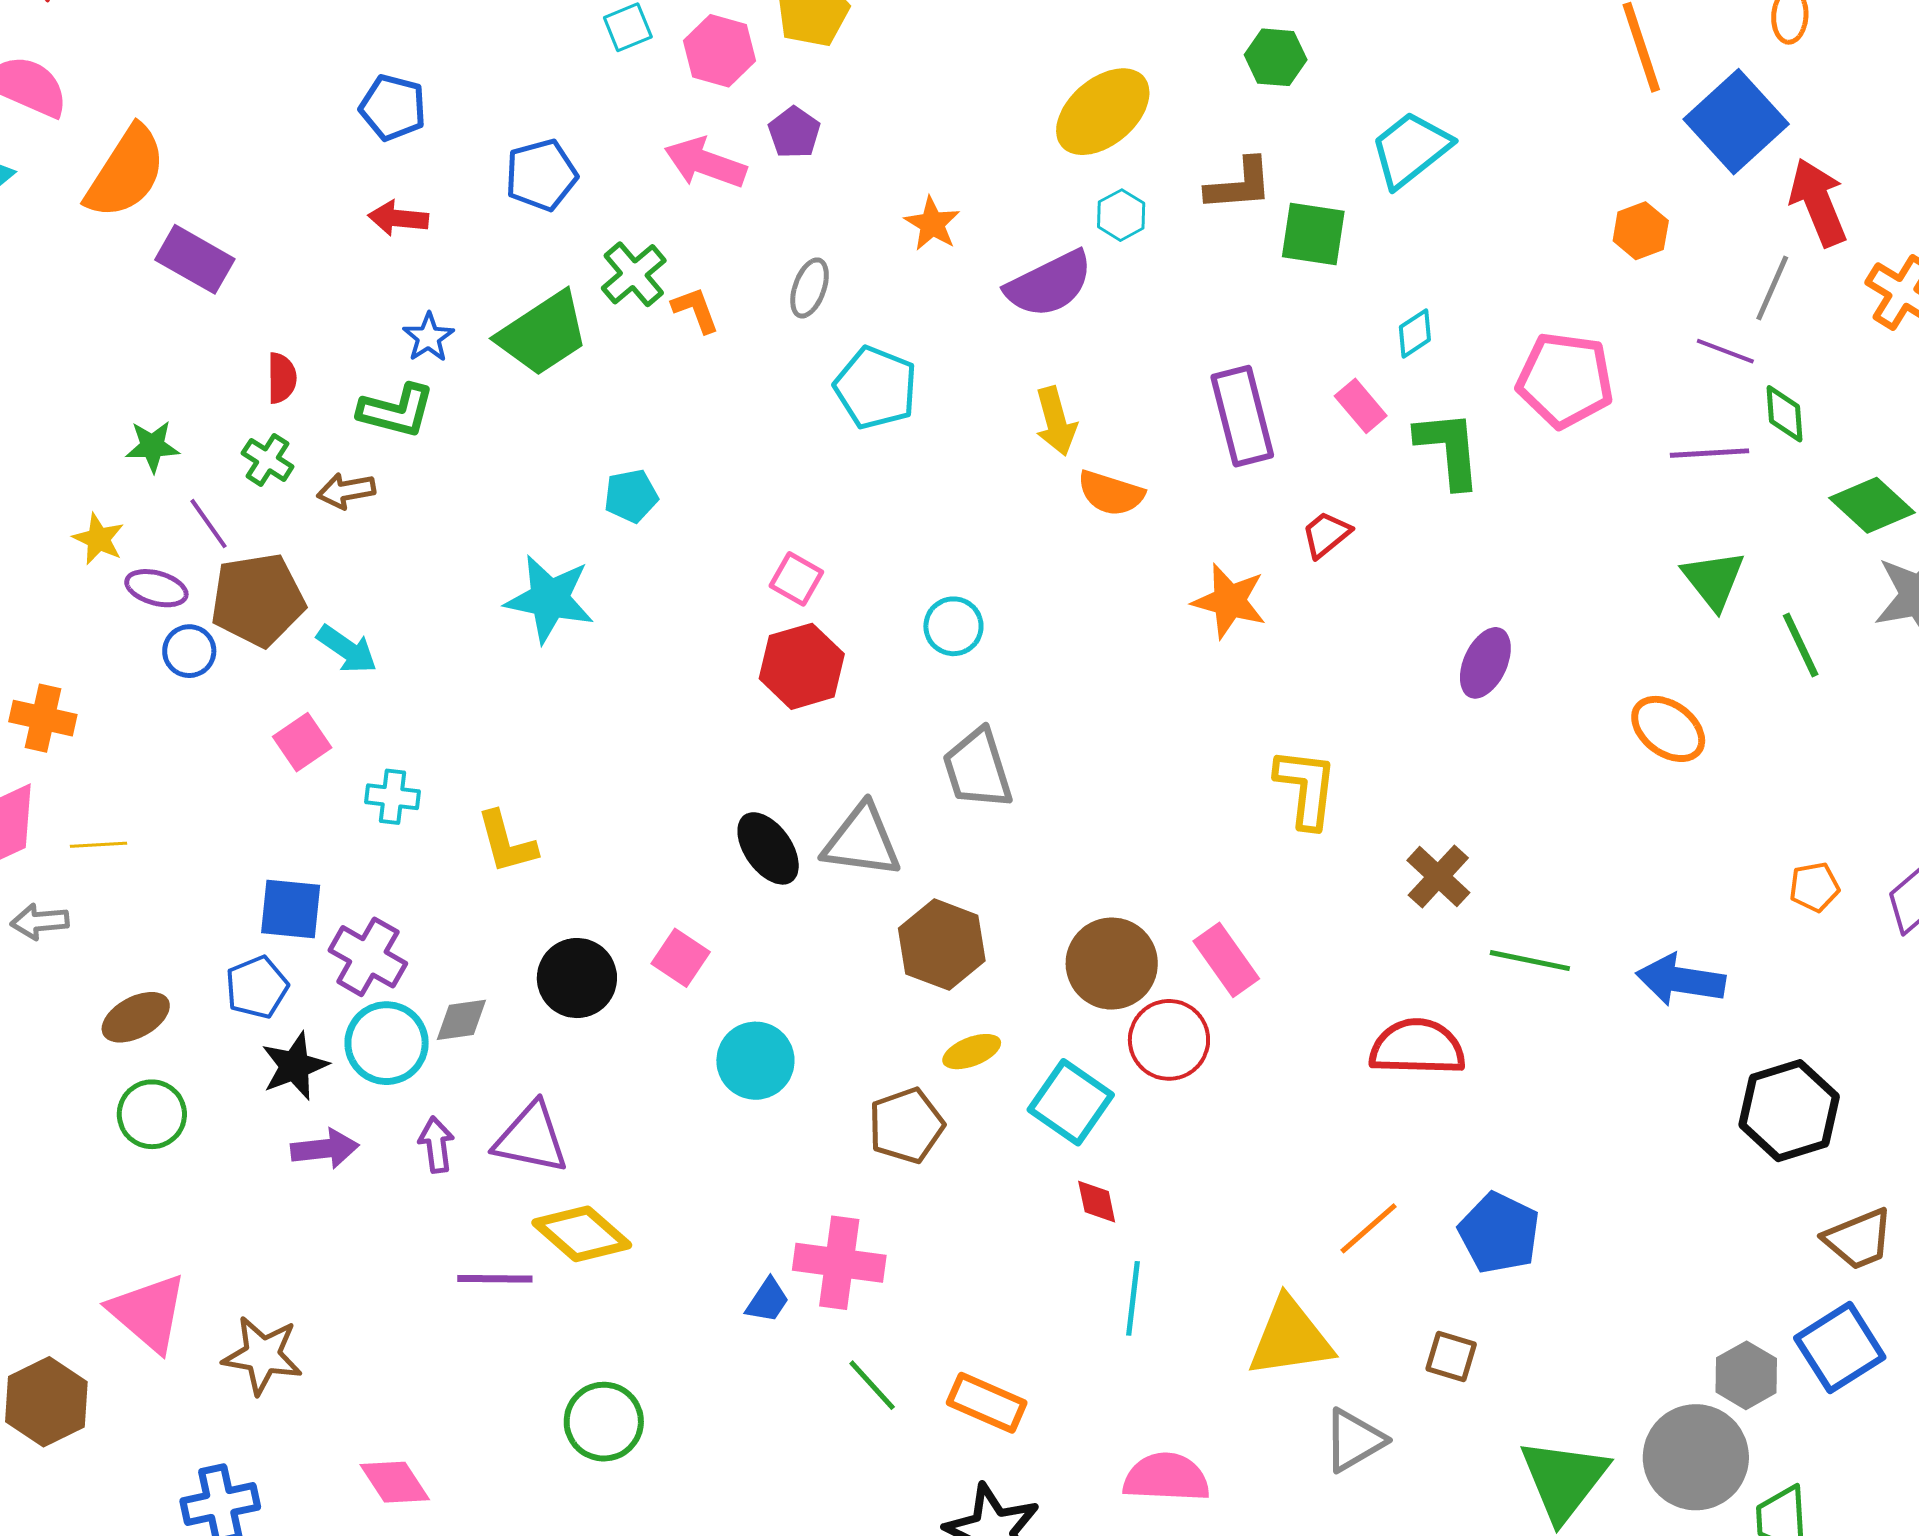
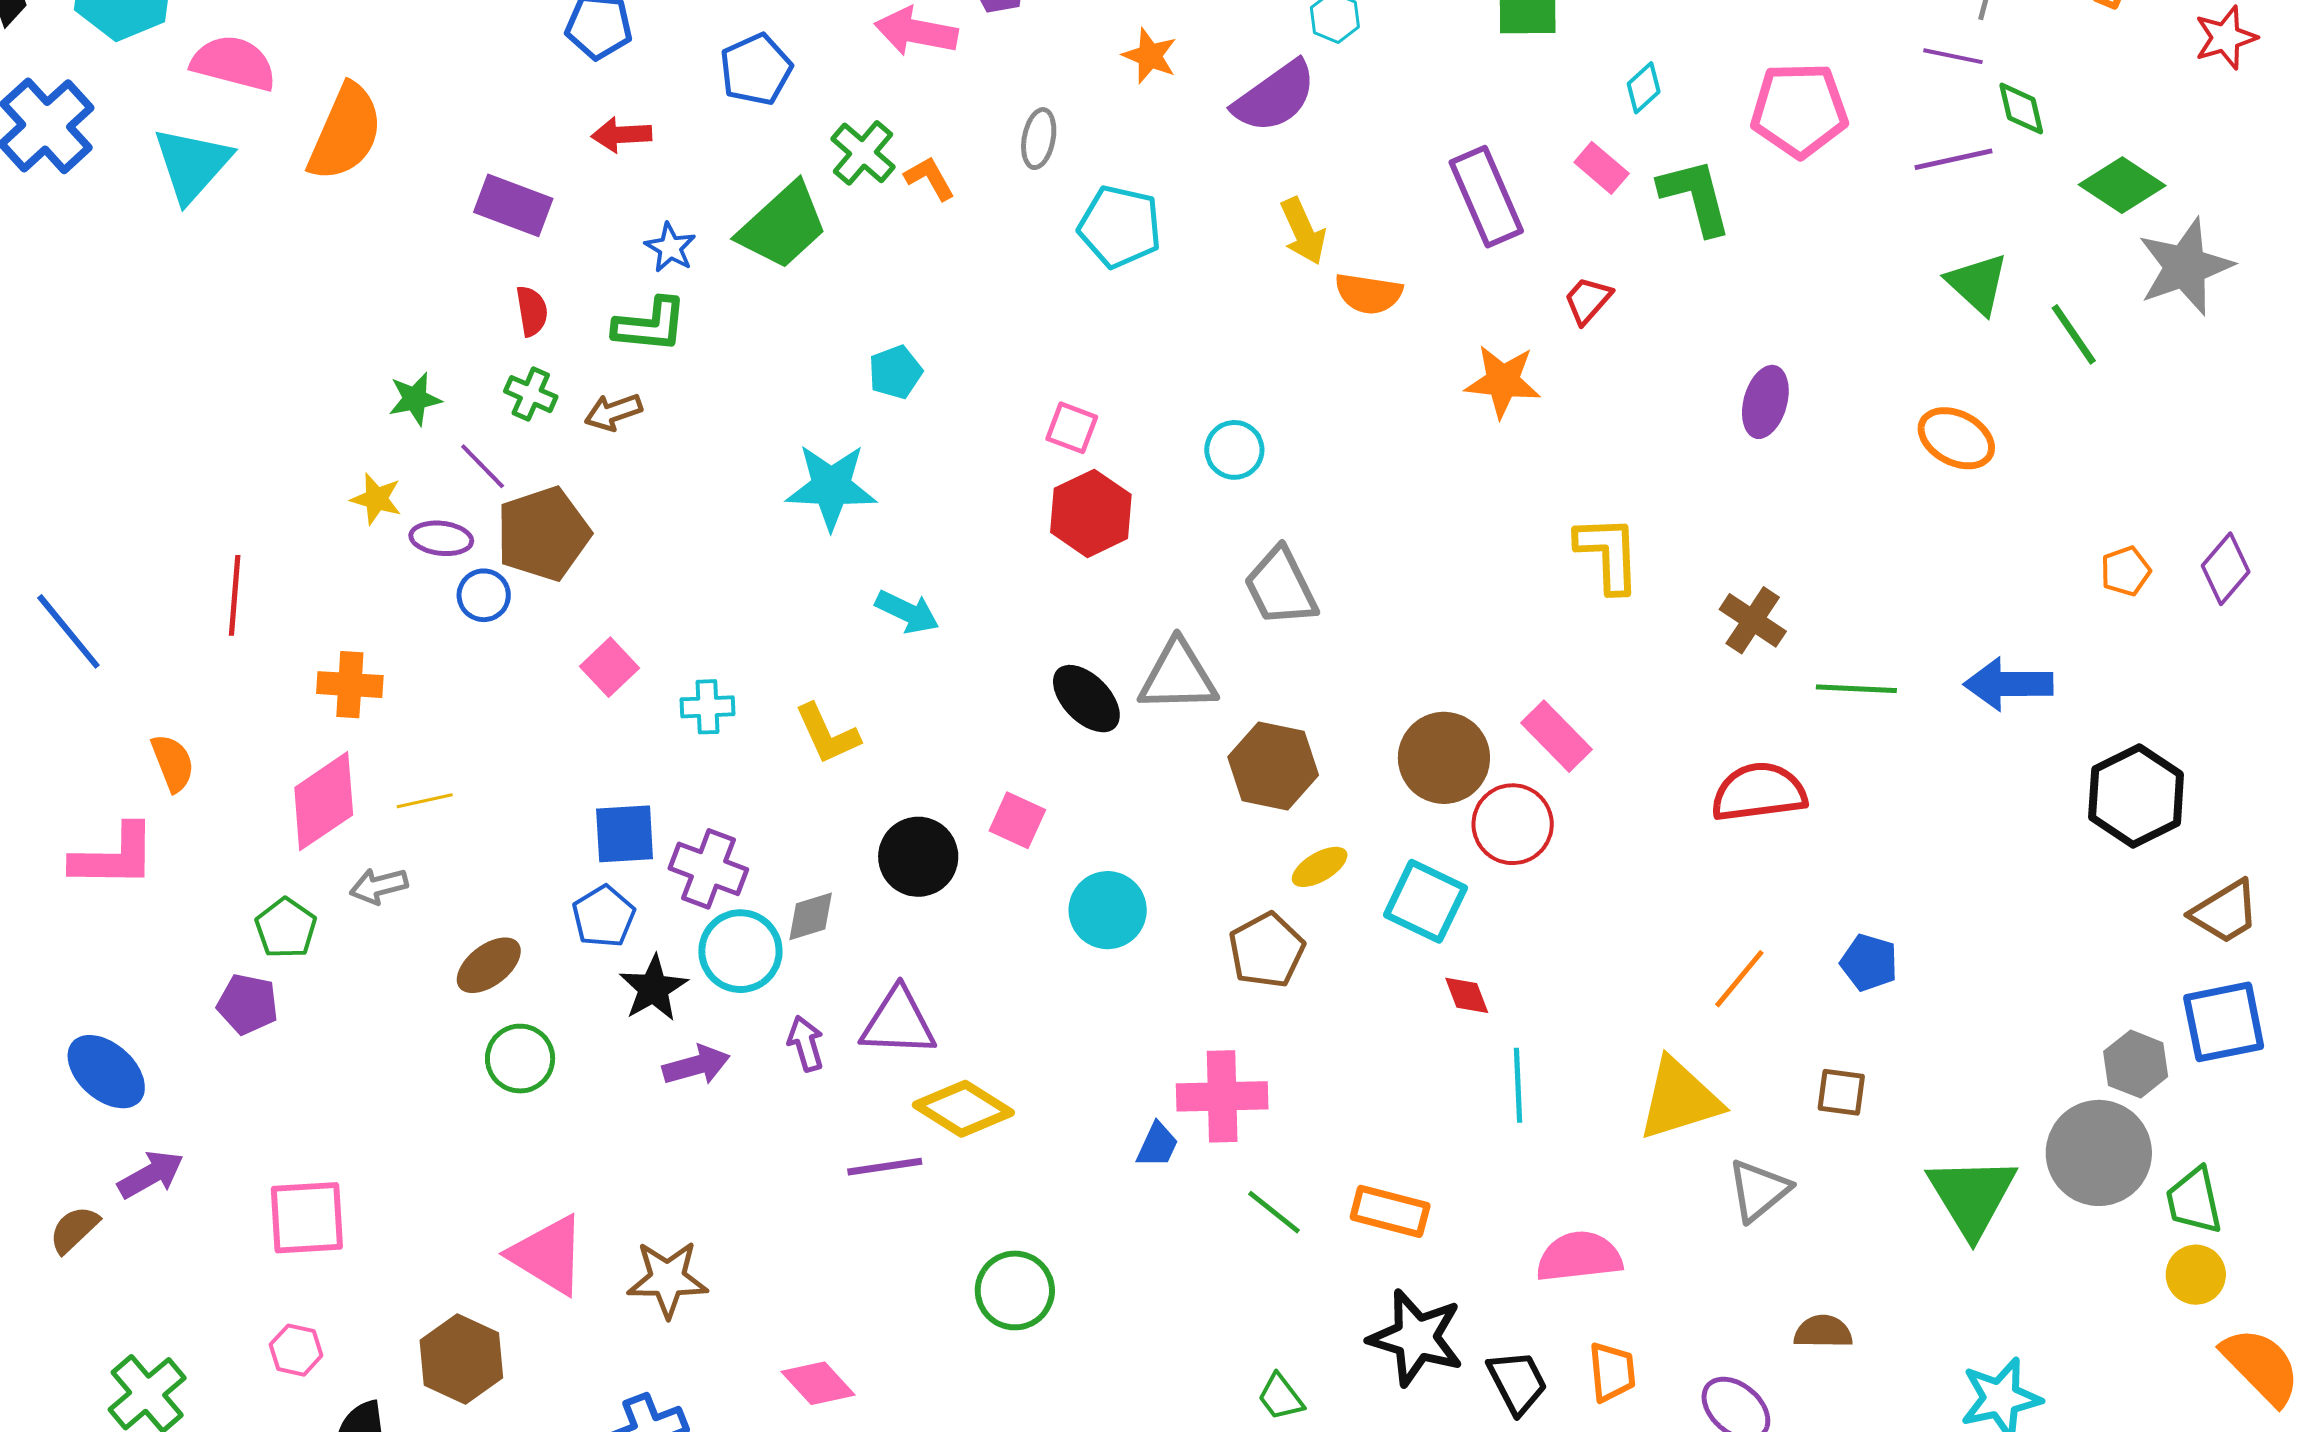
purple rectangle: (195, 259) -> (513, 205), moved
cyan arrow: (347, 649) -> (907, 612), moved
blue pentagon: (1499, 1233) -> (1869, 963), size x0.7
blue square: (1840, 1348) -> (2224, 1022), turned 30

